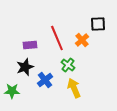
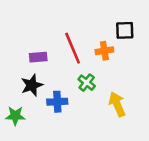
orange cross: (82, 40) -> (104, 51), turned 32
blue cross: (45, 80) -> (57, 102), turned 35
yellow arrow: (74, 88) -> (117, 104), moved

